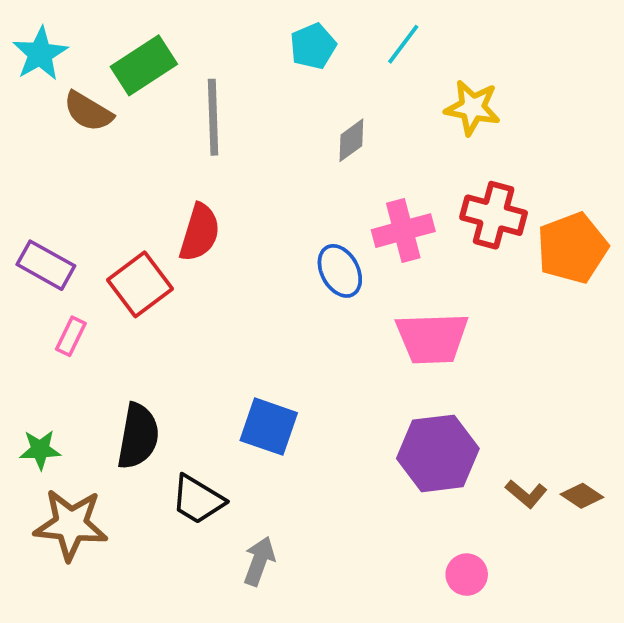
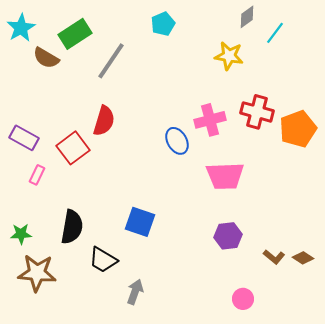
cyan line: (403, 44) -> (275, 33), moved
yellow star: (472, 108) -> (229, 56), moved
gray line: (213, 117) -> (111, 61), turned 36
gray diamond: (351, 140) -> (247, 17), moved
purple hexagon: (438, 453) -> (228, 236), size x0.7

